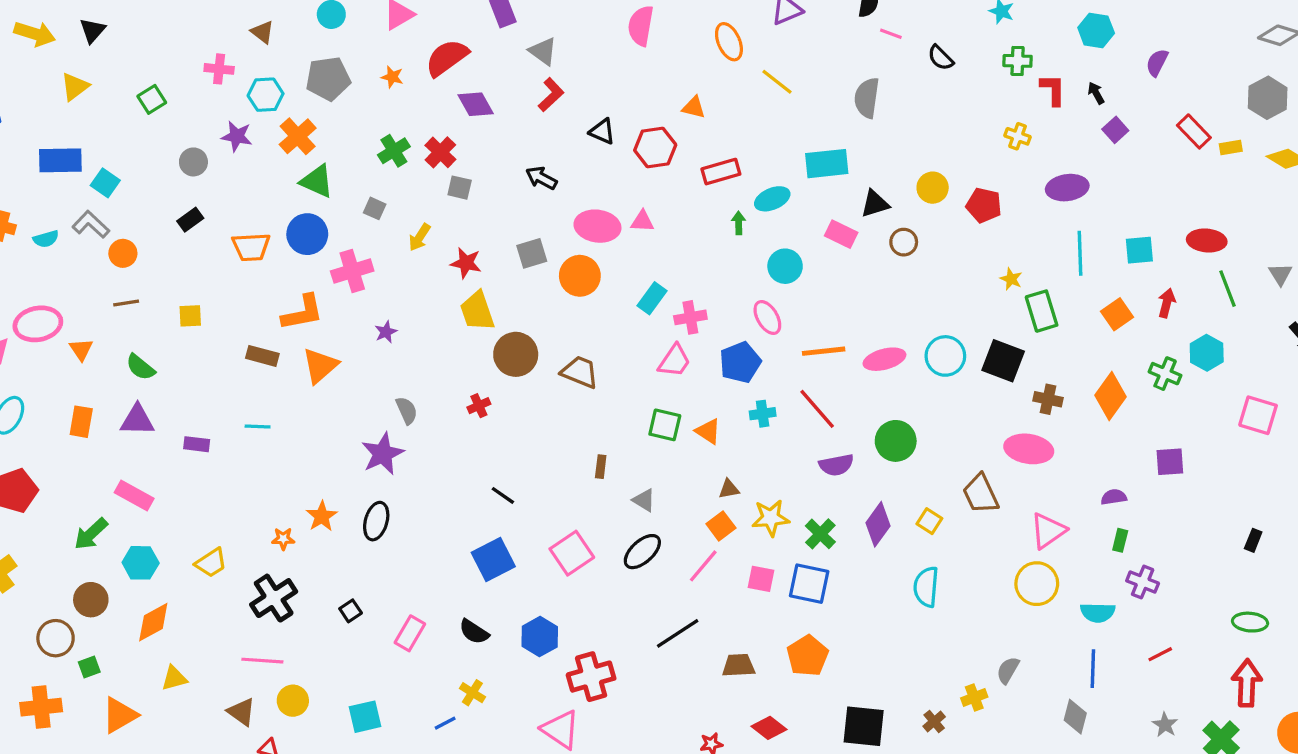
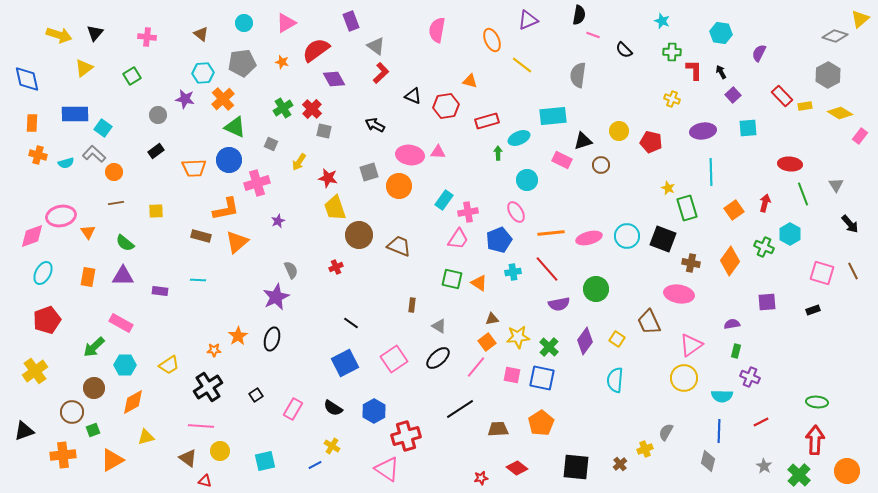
pink cross: (219, 69) -> (147, 37), moved
cyan square: (1139, 250) -> (748, 128), moved
black rectangle: (1253, 540) -> (813, 310), moved, turned 48

